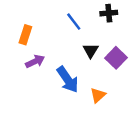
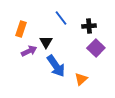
black cross: (109, 13) -> (89, 26), moved
black triangle: (91, 51) -> (46, 42), moved

